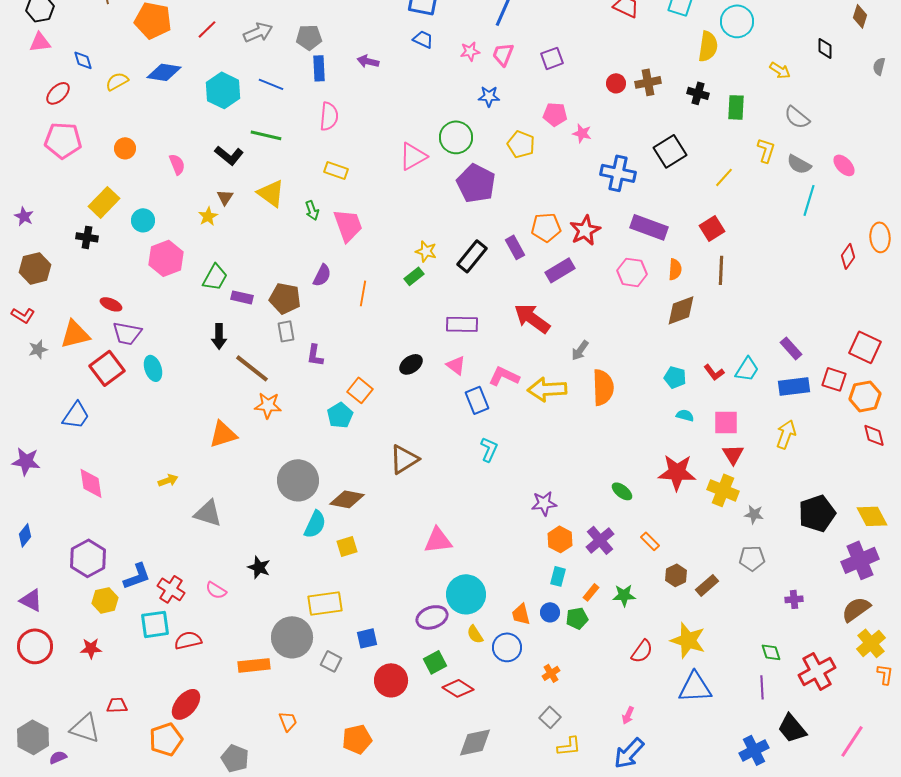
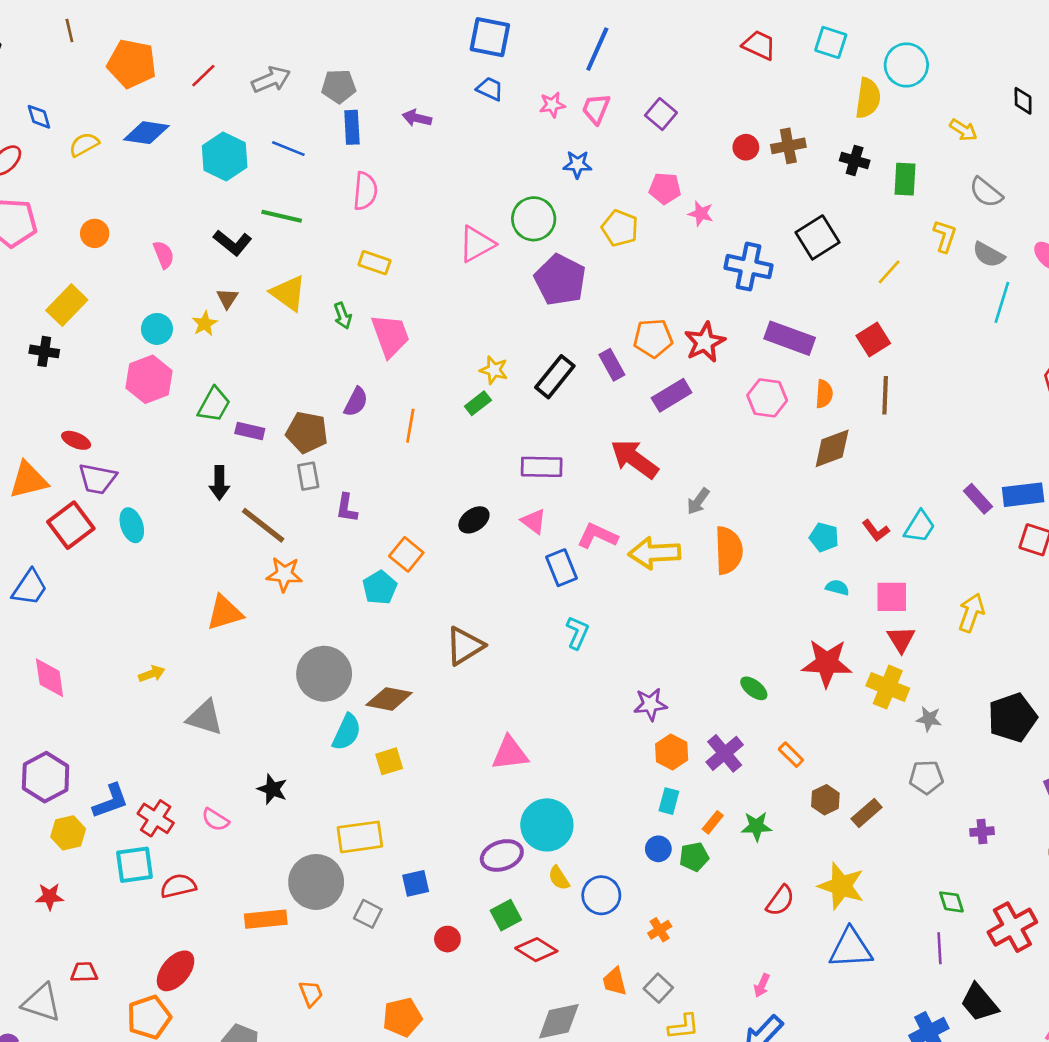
purple square: (552, 58) -> (661, 114), turned -30
cyan circle: (143, 220) -> (157, 329), moved
blue rectangle: (794, 386) -> (1023, 495), moved
orange trapezoid: (521, 614) -> (615, 981), moved
red circle: (391, 680) -> (447, 939), size x0.6

